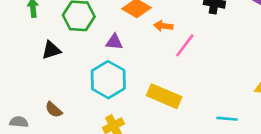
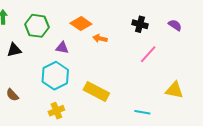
pink line: (185, 45) -> (148, 54), moved

